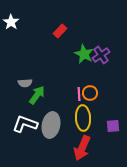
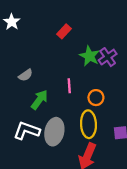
gray semicircle: (25, 83) -> (26, 75), moved, turned -32
pink line: (79, 94) -> (69, 86), moved

